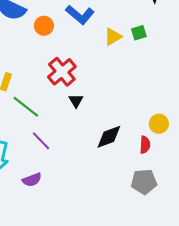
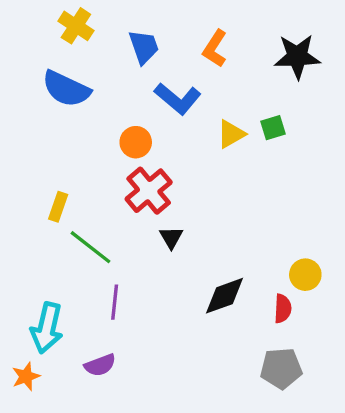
orange circle: (44, 26) -> (136, 142), moved
purple line: (41, 141) -> (115, 302), turned 50

